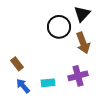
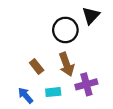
brown arrow: (83, 43) -> (66, 64), moved
brown rectangle: (17, 64) -> (37, 67), moved

